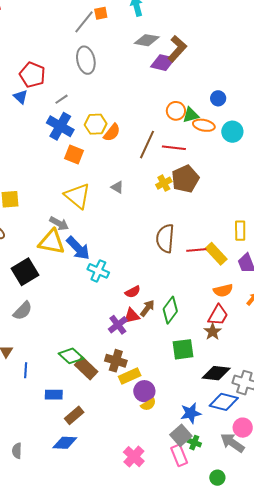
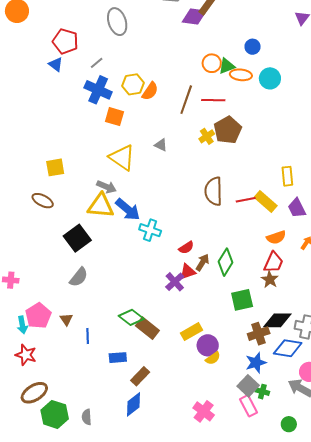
brown cross: (116, 361) -> (259, 334), moved, turned -30
blue diamond: (65, 443) -> (133, 404), turned -35

